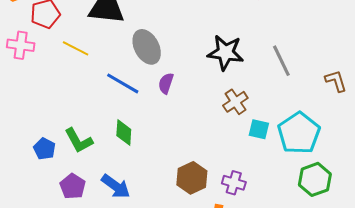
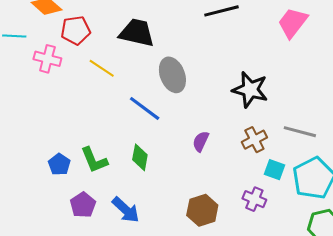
gray line: (281, 61) -> (300, 132), moved, turned -56
purple semicircle: (166, 83) -> (201, 141), moved
purple cross: (234, 183) -> (254, 199), moved

